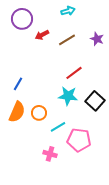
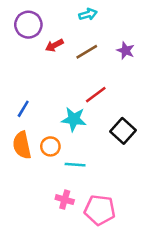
cyan star: (68, 96) -> (74, 119), moved
orange semicircle: (17, 112) -> (22, 145), turned 145
cyan line: (58, 127) -> (75, 165), turned 35
pink pentagon: (79, 140) -> (100, 210), moved

